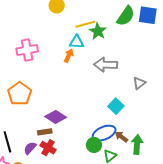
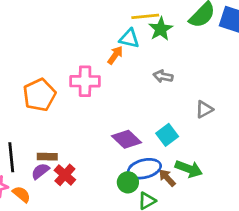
pink cross: (27, 50) -> (85, 81), moved
gray arrow: (106, 65) -> (163, 76), size x0.6
purple diamond: (56, 117) -> (126, 139), moved
brown rectangle: (45, 132) -> (47, 157), moved
green arrow: (137, 144) -> (189, 169), moved, turned 96

